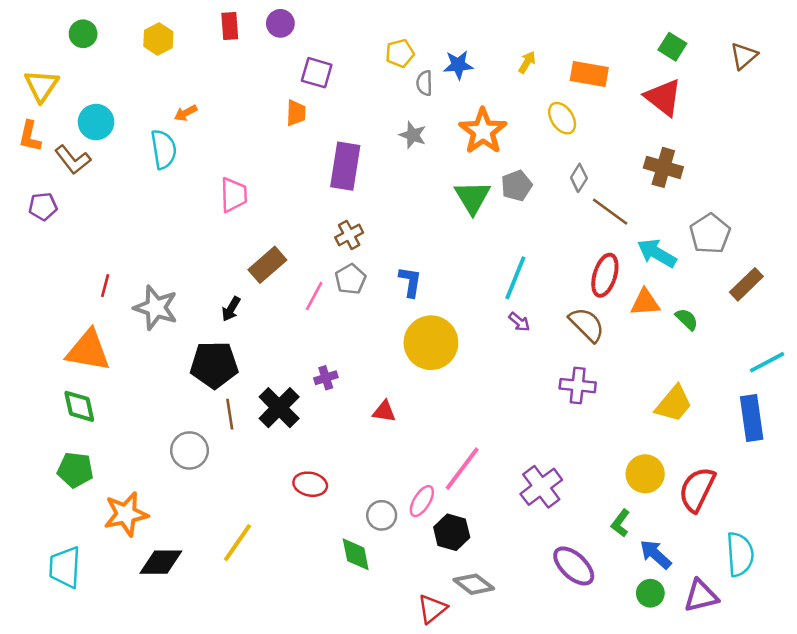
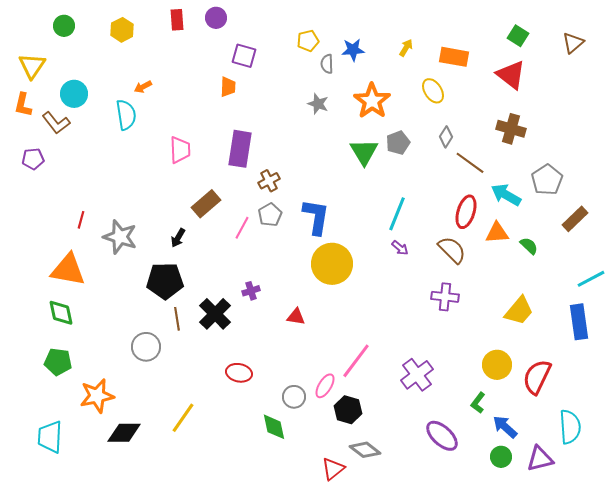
purple rectangle: (345, 166) -> (240, 149), moved
blue L-shape: (410, 282) -> (316, 217), size x1.5

